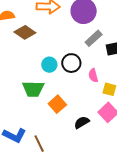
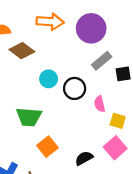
cyan circle: (49, 65) -> (49, 79), moved
orange square: (57, 104) -> (47, 147), moved

